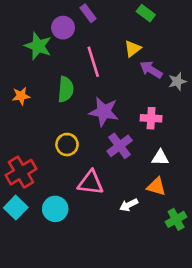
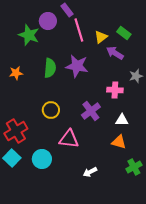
green rectangle: (146, 13) -> (124, 33), moved
pink line: (93, 62) -> (79, 30), moved
gray star: (177, 81) -> (136, 76), moved
purple star: (104, 112) -> (77, 66), moved
white arrow: (129, 205) -> (90, 172), moved

